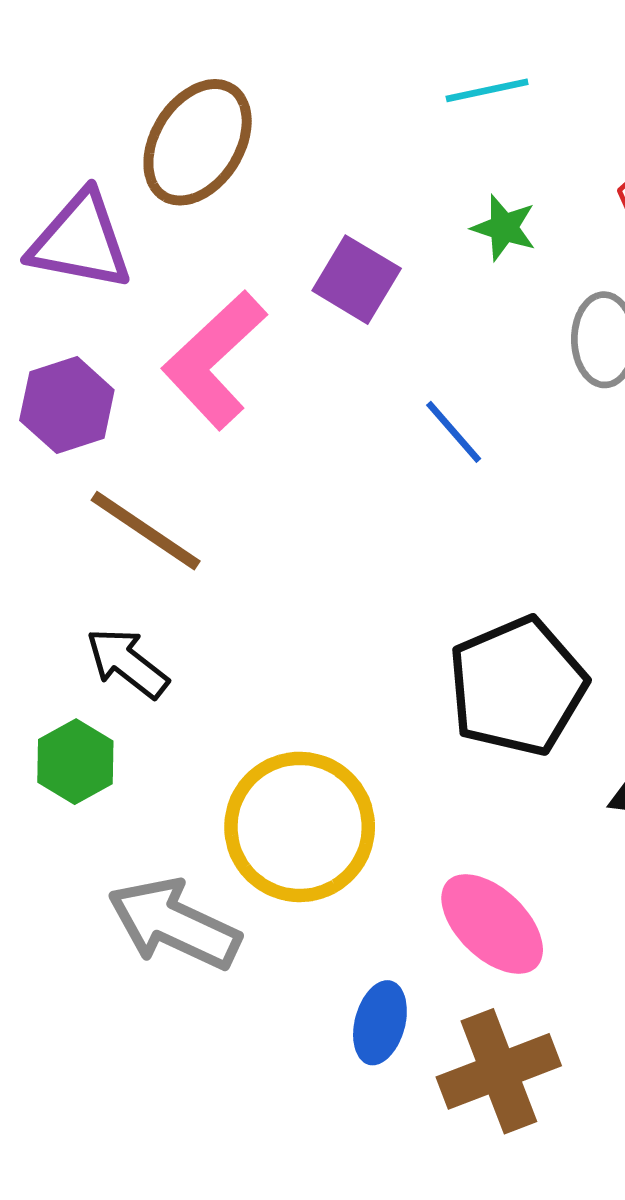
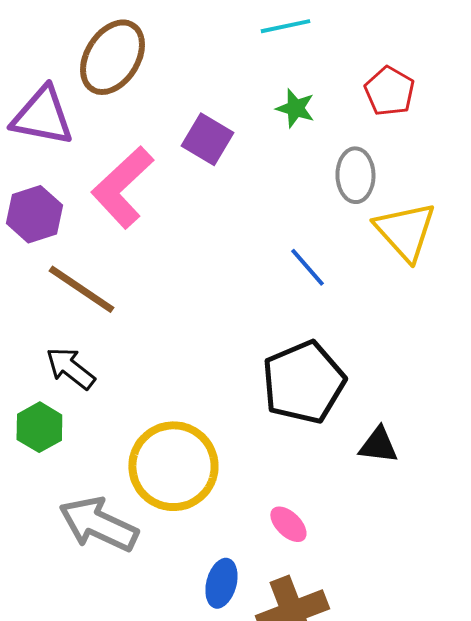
blue line: (454, 432) -> (307, 267), moved
pink ellipse: (492, 924) -> (288, 524), size x0.6

